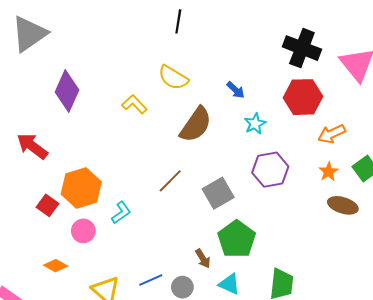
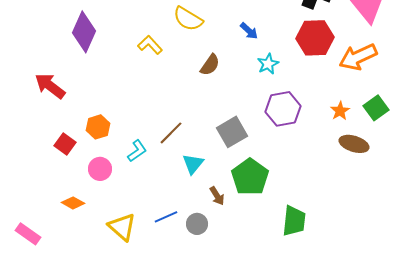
brown semicircle: (196, 125) -> (210, 65), size x0.6
orange arrow: (332, 134) -> (358, 57), moved, size x1.4
brown line: (170, 181) -> (171, 133), moved
orange hexagon: (81, 188) -> (98, 127), size x0.6
cyan triangle: (229, 284) -> (193, 164), moved, turned 45

